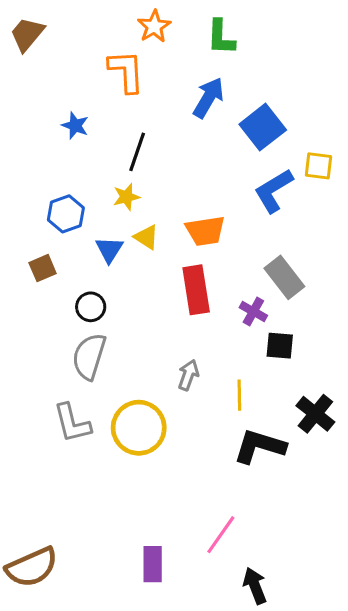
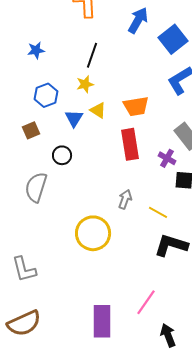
blue star: (75, 126) -> (36, 50), moved, turned -30
gray semicircle: (89, 356) -> (36, 187), moved
yellow line: (239, 395) -> (158, 212), turned -60
gray L-shape: (72, 423) -> (24, 269), moved
purple rectangle: (153, 564) -> (102, 321), size x1.4

